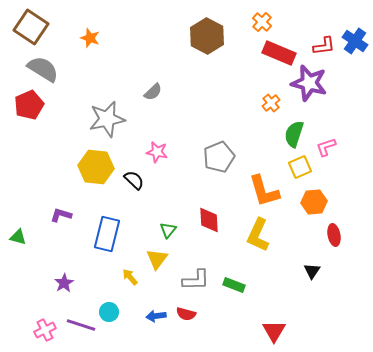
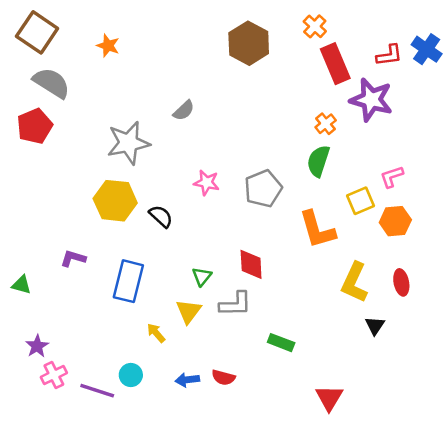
red rectangle: (279, 53) -> (335, 64), turned 44
green semicircle: (294, 134) -> (318, 161), moved
pink star: (157, 152) -> (207, 183), moved
orange hexagon: (314, 202) -> (395, 221), moved
yellow L-shape: (258, 235) -> (354, 282), moved
gray L-shape: (196, 280) -> (235, 304), moved
purple star: (64, 283) -> (37, 346), moved
pink cross: (45, 330) -> (54, 375), moved

